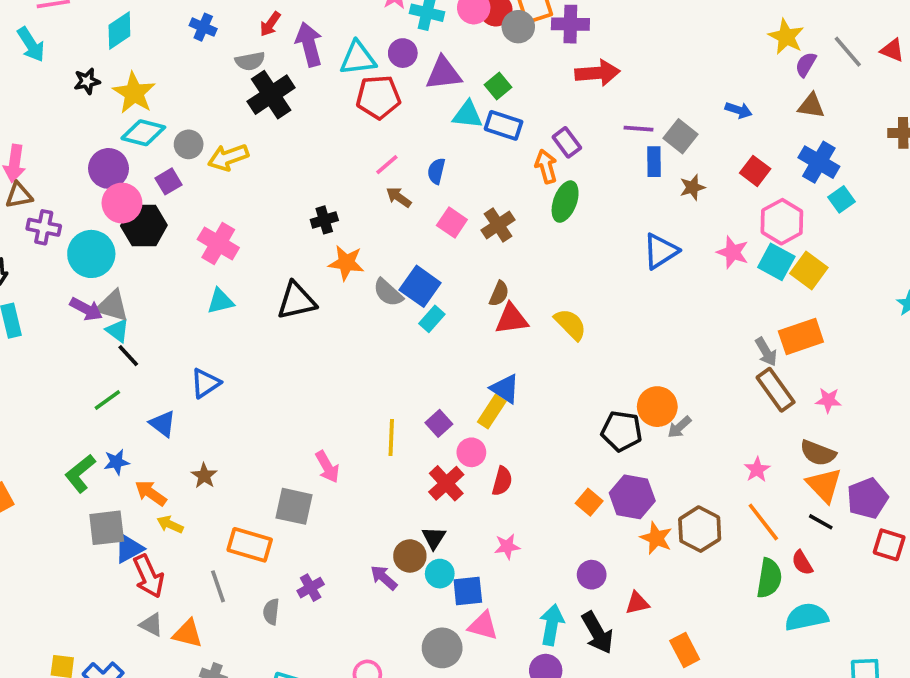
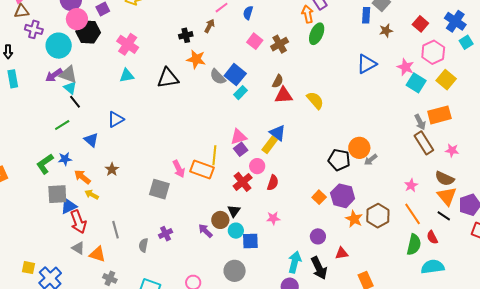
brown arrow: (399, 197) -> (210, 26), moved, turned 80
cyan square: (776, 262) -> (416, 83), moved
purple arrow: (86, 309) -> (54, 75), turned 114
orange rectangle: (250, 545) -> (202, 169), moved
pink triangle: (483, 626) -> (239, 137), moved, turned -36

